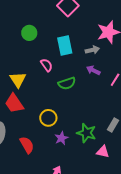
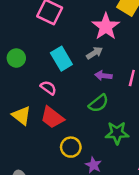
green semicircle: (67, 83) -> (98, 103), moved
red trapezoid: (14, 103) -> (52, 117), moved
green star: (86, 133) -> (117, 133), moved

